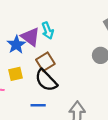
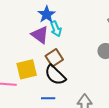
blue star: (16, 45) -> (47, 14), moved
yellow square: (16, 74) -> (27, 69), size x1.5

